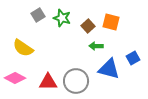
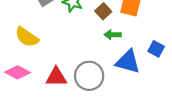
blue square: (133, 58) -> (156, 49), turned -32

